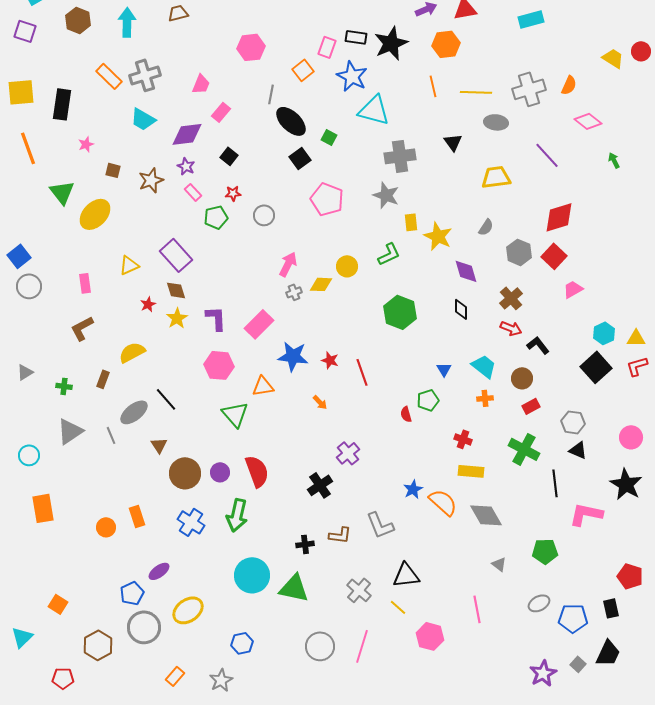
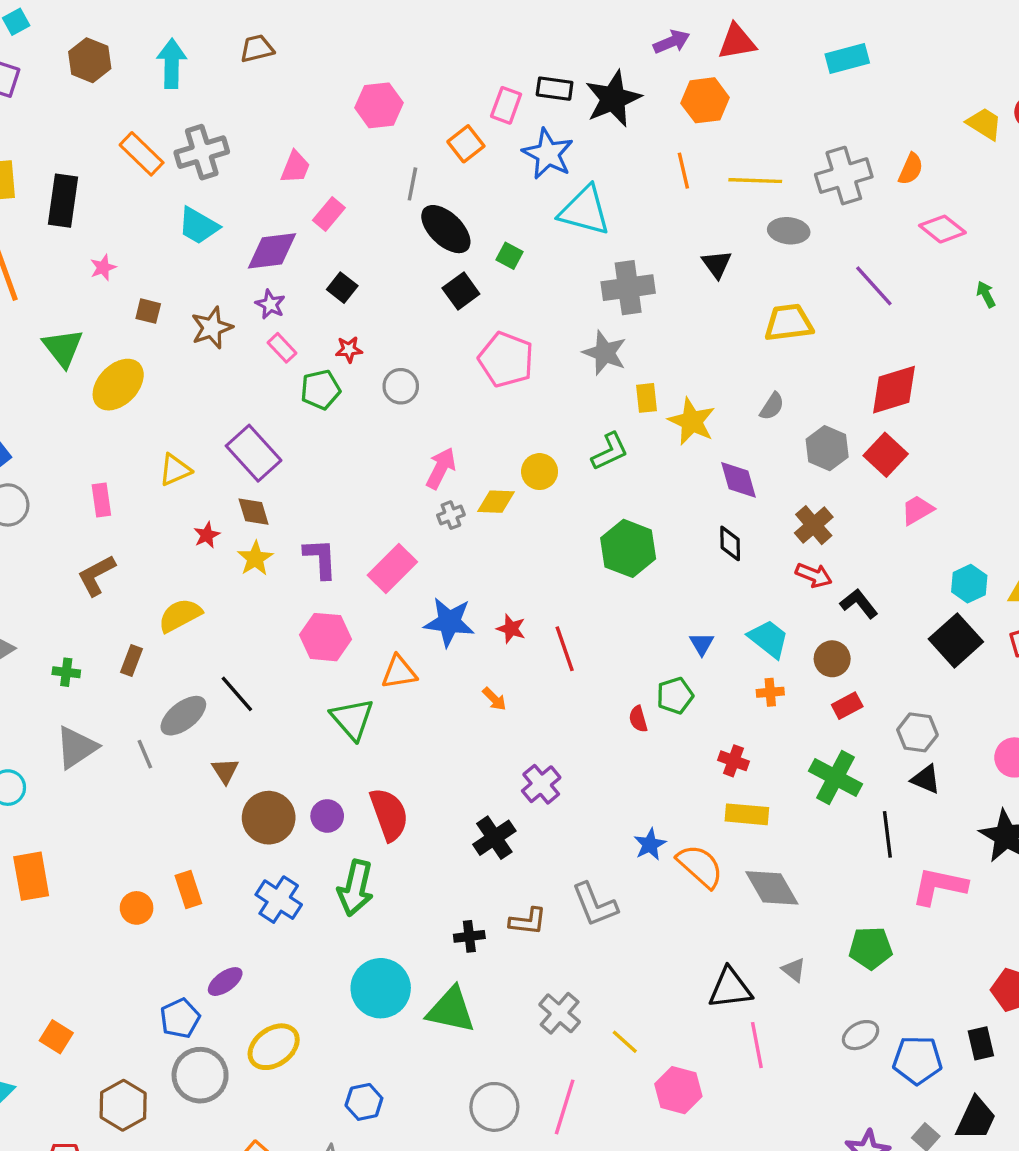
black triangle: (406, 575) -> (730, 988), moved

